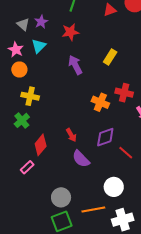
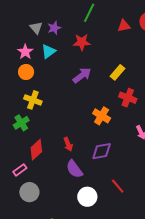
purple arrow: (75, 65) -> (82, 75), turned 72
red cross: (124, 93) -> (128, 98), moved
red line: (126, 153) -> (118, 186), moved
white circle: (114, 187) -> (87, 197), moved
gray circle: (61, 197) -> (29, 192), moved

